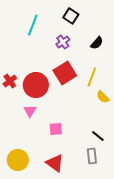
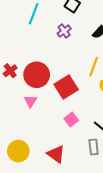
red square: (65, 73) -> (66, 87), moved
pink square: (56, 129) -> (71, 120), moved, turned -32

